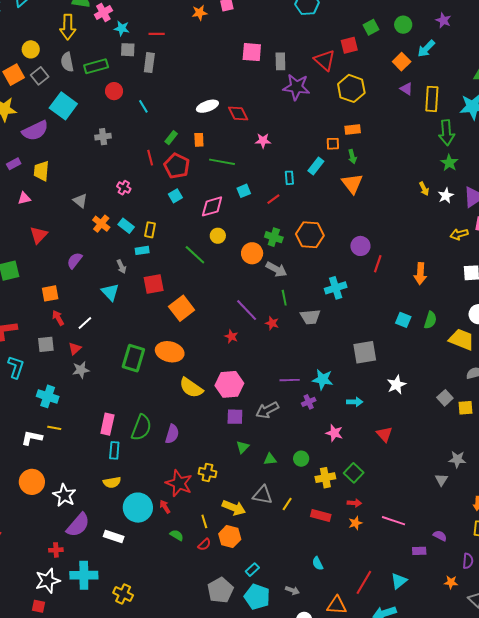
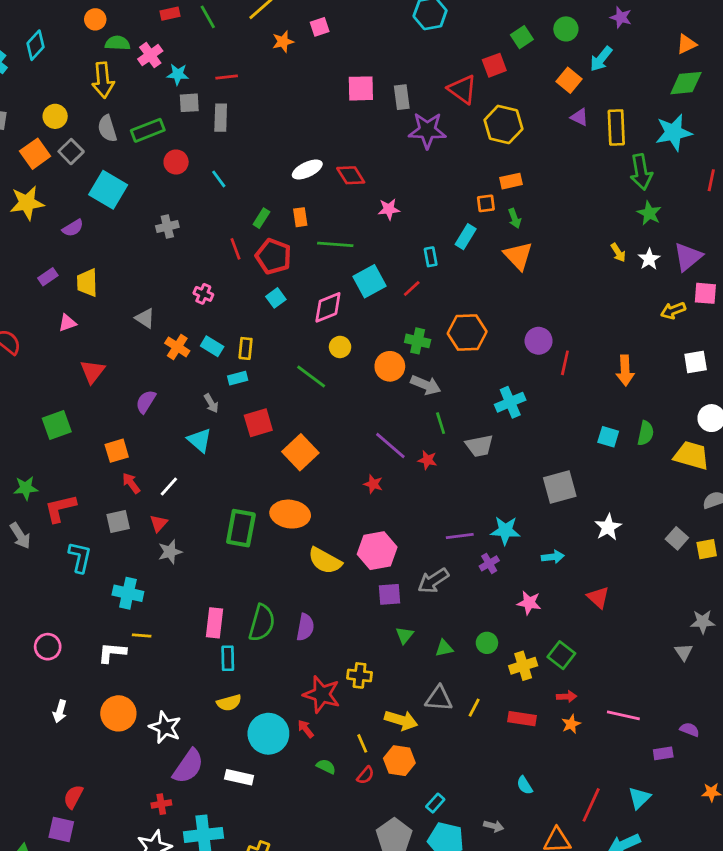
purple semicircle: (35, 131) -> (73, 228), size x0.6
cyan square: (244, 191) -> (369, 281), size x1.6

